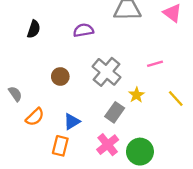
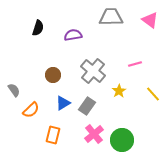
black semicircle: (34, 29) -> (38, 28), moved
gray rectangle: (115, 112) -> (87, 106), moved
blue triangle: (72, 122) -> (63, 103), moved

